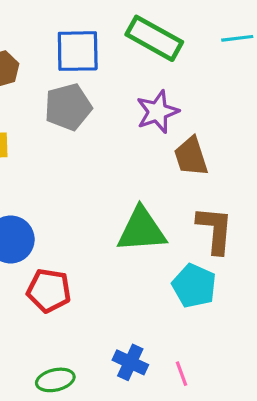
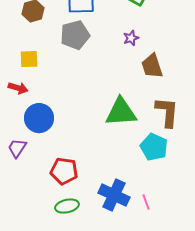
purple star: (157, 112) -> (131, 38), size x0.6
red pentagon: (49, 291) -> (64, 171), moved
blue cross: (130, 362) -> (114, 195), size x1.4

